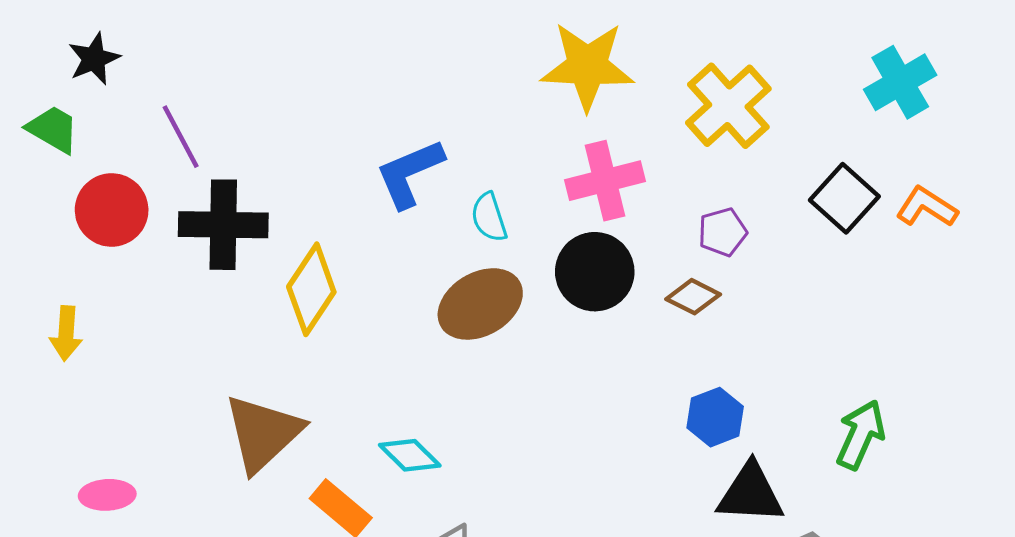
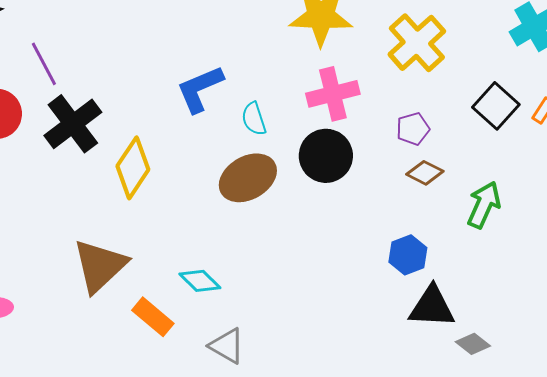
black cross: (223, 225) -> (73, 124), turned -38
brown diamond: (693, 297) -> (425, 173), moved
green arrow: (861, 435) -> (484, 205), moved

